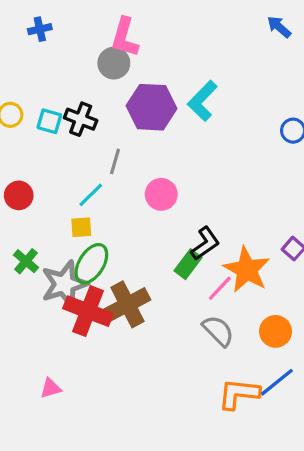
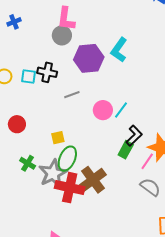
gray line: (115, 161) -> (72, 95), turned 63
cyan line: (91, 195) -> (121, 110), moved

